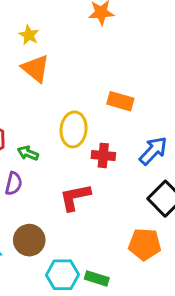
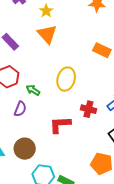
orange rectangle: (120, 101) -> (102, 50), moved
red cross: (103, 155) -> (88, 109), moved

